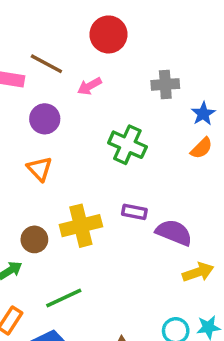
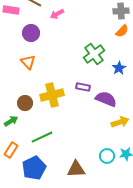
gray cross: (165, 84) -> (121, 11), moved
blue star: (203, 114) -> (119, 68), moved
green cross: (127, 145) -> (94, 54), moved, turned 30
orange semicircle: (202, 148) -> (122, 31), moved

